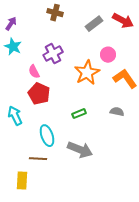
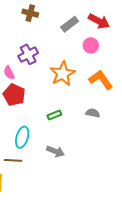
pink circle: (108, 55) -> (91, 45), moved
cyan ellipse: (47, 136) -> (22, 137), turned 35
gray arrow: (80, 150) -> (55, 151), size x0.7

